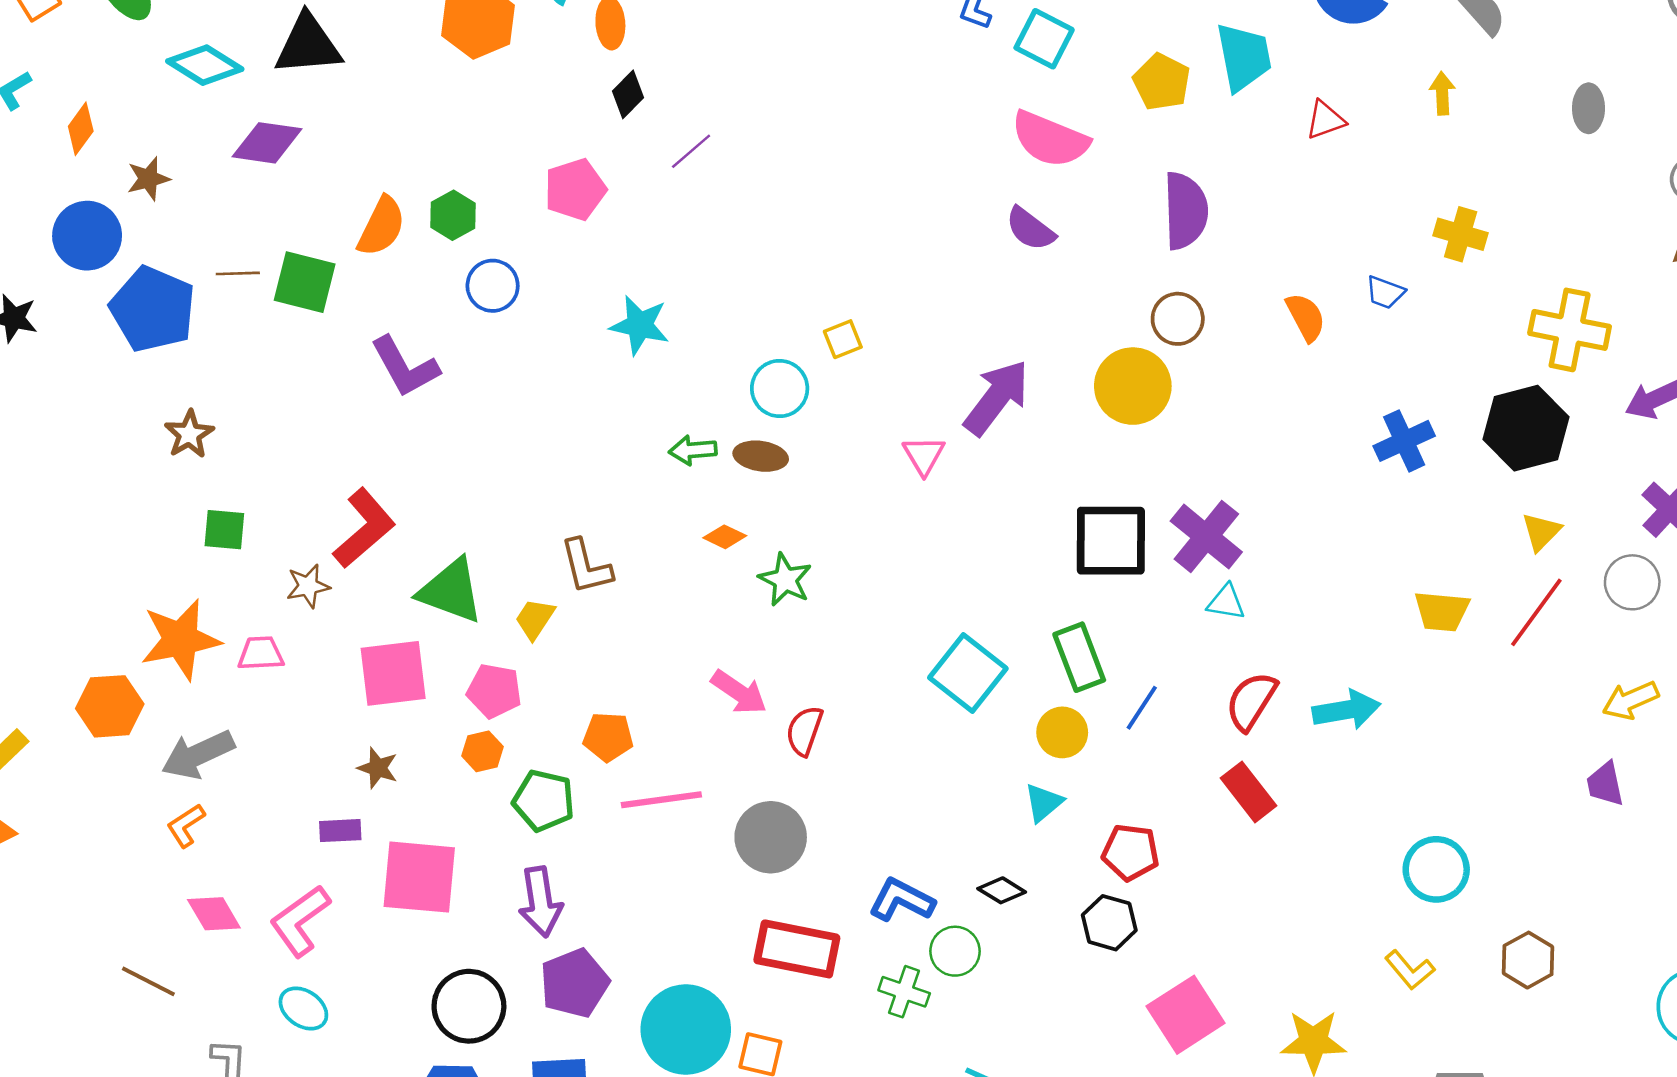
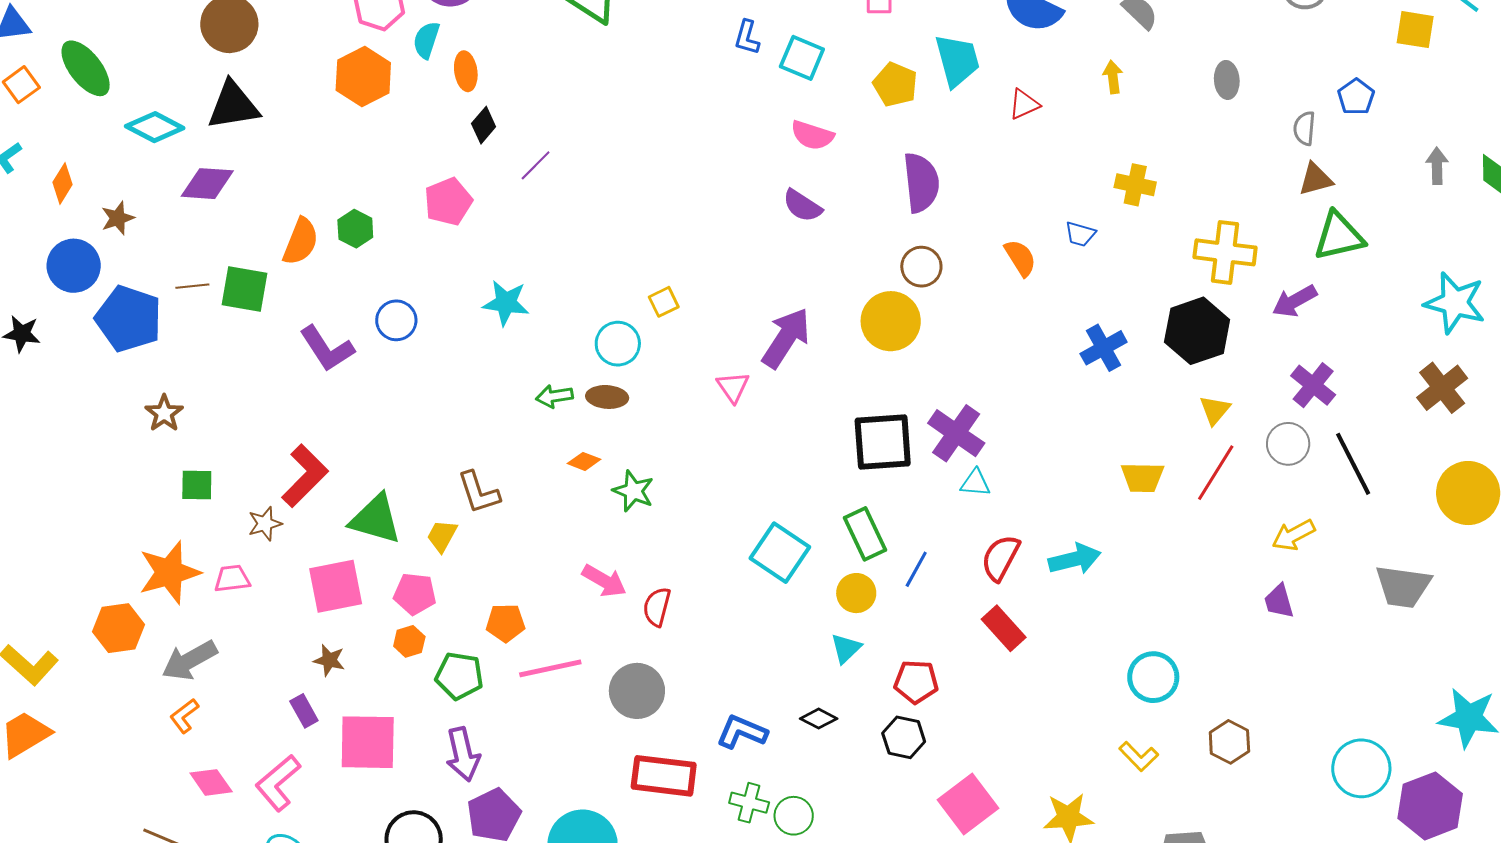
pink semicircle: (1050, 139) -> (812, 135), size x0.7
blue circle: (493, 286) -> (396, 320), moved
purple rectangle: (340, 831) -> (304, 711), turned 68
green circle: (955, 951) -> (794, 816), moved

